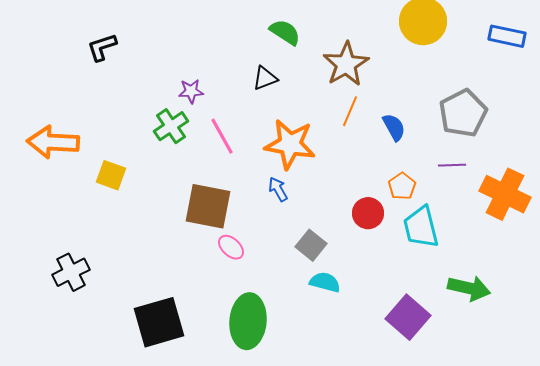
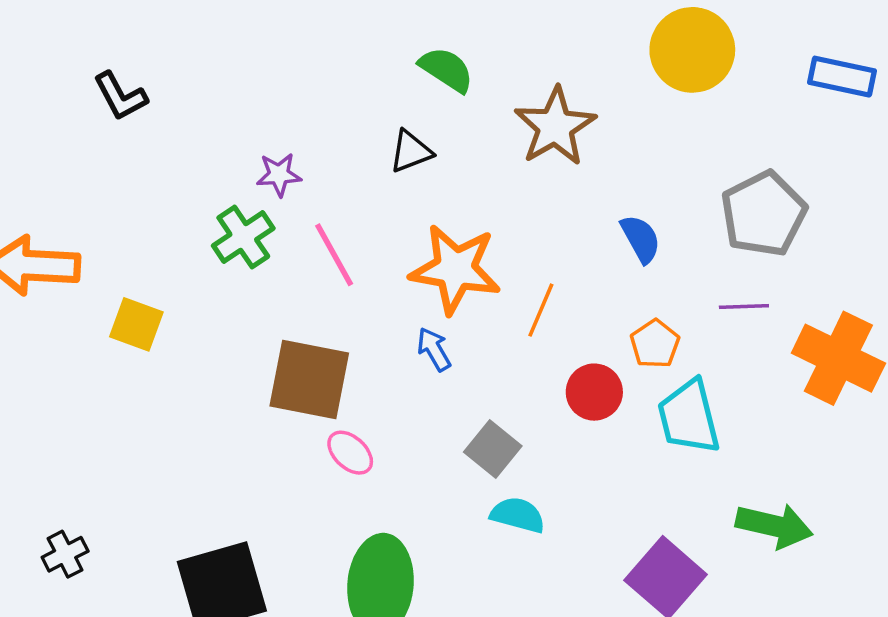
black L-shape: (102, 47) -> (120, 96), turned -100
orange line: (350, 111) -> (541, 310), moved
black cross: (71, 272) -> (65, 554), moved, size x0.7

